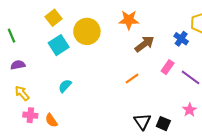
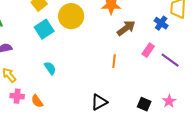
orange line: (132, 79) -> (114, 61), turned -48
cyan semicircle: (65, 86) -> (50, 68), turned 104
pink star: (190, 110) -> (169, 101), moved
black triangle: (142, 121) -> (99, 102), moved, turned 36

